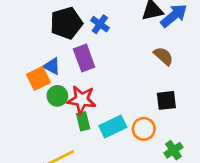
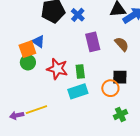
purple rectangle: (84, 58) -> (93, 42), moved
green circle: (57, 96) -> (28, 62), moved
green rectangle: (83, 121) -> (80, 72), moved
orange circle: (144, 129) -> (110, 88), moved

